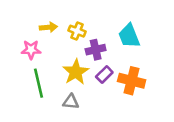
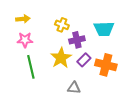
yellow arrow: (48, 27) -> (23, 19), moved
cyan trapezoid: (129, 36) -> (104, 29), turned -70
gray triangle: (71, 102) -> (74, 88), moved

